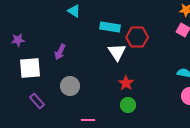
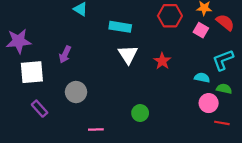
red hexagon: (137, 37) -> (170, 16), moved
purple star: (18, 40) -> (19, 41), size x1.6
red star: (126, 83) -> (162, 61), moved

